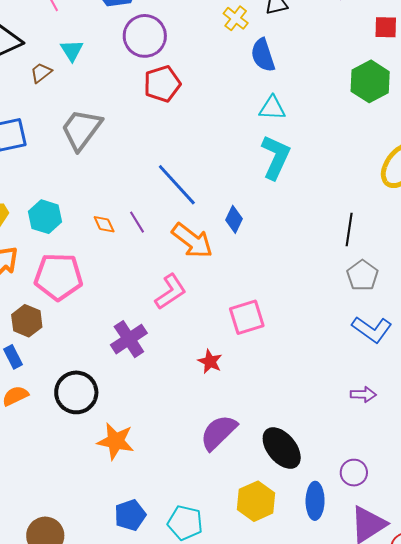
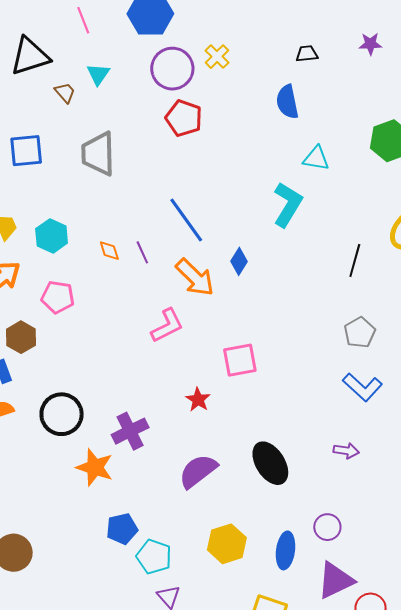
yellow cross: (236, 18) -> (217, 57), moved
brown trapezoid: (41, 73) -> (65, 93), turned 80
red pentagon: (162, 84) -> (184, 118), turned 30
cyan triangle: (272, 108) -> (316, 158), moved
gray trapezoid: (81, 129) -> (98, 154), turned -45
black line: (349, 230) -> (355, 260), moved
pink pentagon: (58, 277) -> (58, 297), size x0.7
purple cross: (129, 339) -> (130, 431), moved
black ellipse: (282, 448) -> (270, 463), moved
blue pentagon: (130, 515) -> (122, 529), moved

